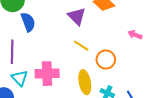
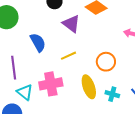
blue semicircle: (28, 22) -> (38, 42), moved
yellow line: (81, 46) -> (68, 56), moved, turned -49

